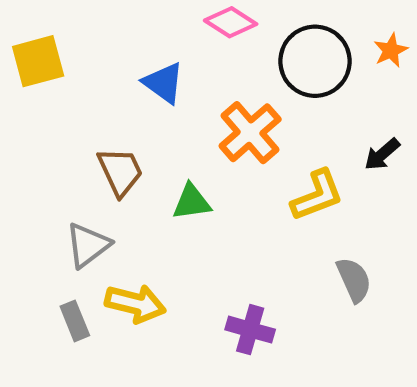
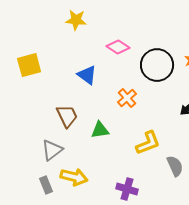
orange cross: (250, 133) -> (127, 98), size x0.7
yellow L-shape: (317, 195) -> (148, 143), moved

